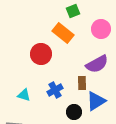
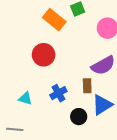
orange rectangle: (63, 33) -> (54, 20), moved

